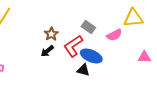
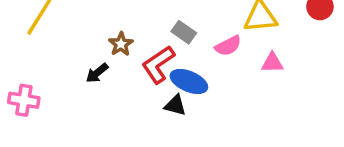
black arrow: (47, 51) -> (97, 73), moved
pink triangle: (144, 57) -> (272, 63), moved

